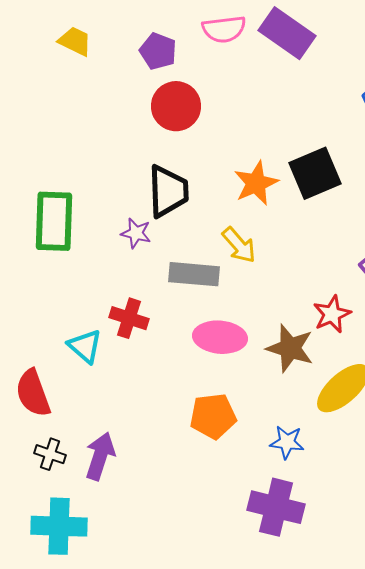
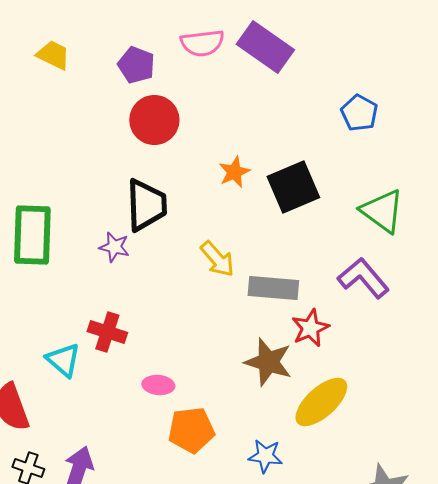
orange star: (256, 183) -> (234, 172), moved, size x0.7
gray rectangle: (194, 274) -> (273, 288), moved
pink ellipse: (220, 337) -> (158, 385), moved, size x0.6

